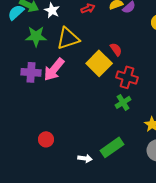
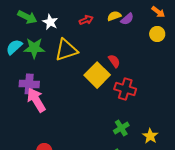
cyan semicircle: (16, 12) -> (14, 47), moved
pink arrow: (54, 69) -> (36, 100), moved, turned 110
green cross: (123, 102) -> (121, 128), moved

